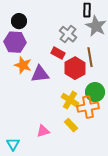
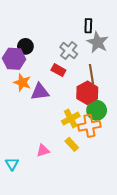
black circle: (19, 21) -> (25, 46), moved
red hexagon: (75, 68) -> (87, 93), moved
yellow cross: (70, 100) -> (71, 119), turned 30

